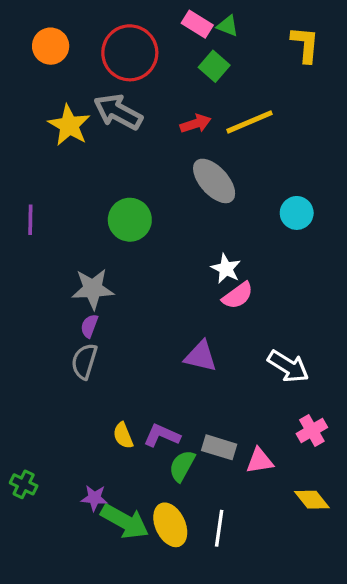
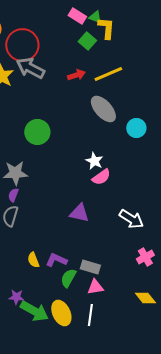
yellow L-shape: (305, 44) -> (106, 28), moved
red circle: (130, 53) -> (22, 45), moved
gray ellipse: (214, 181) -> (103, 109), moved
pink triangle: (260, 461) -> (95, 287), moved

